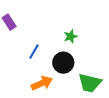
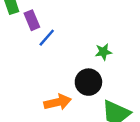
blue line: (34, 51) -> (47, 38), moved

